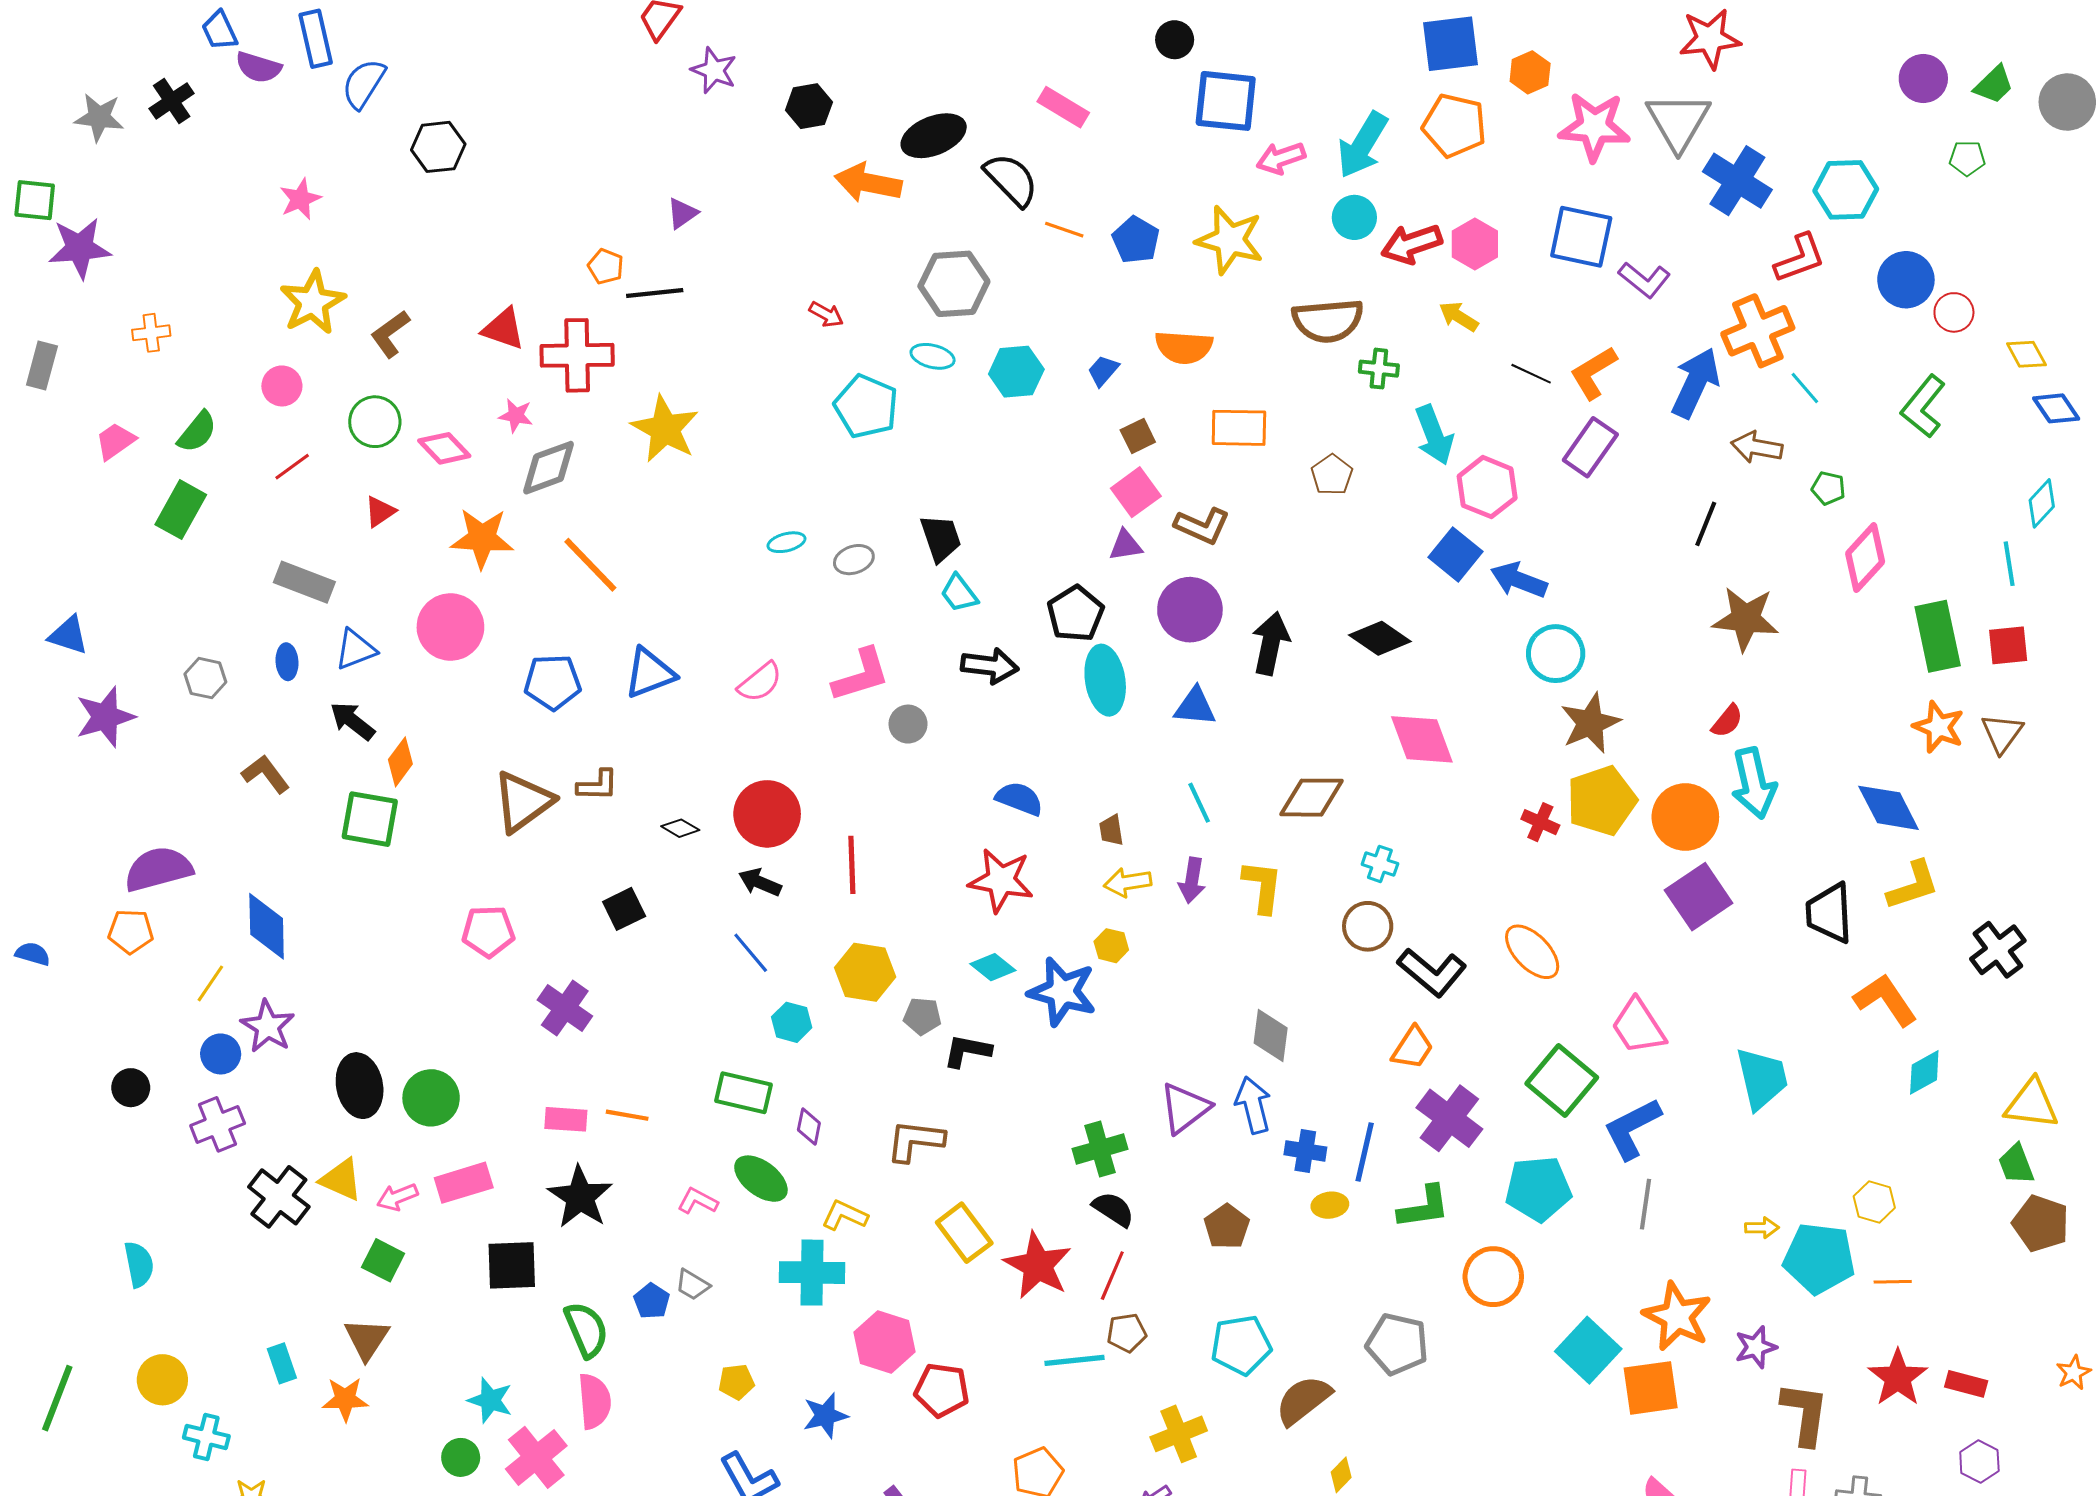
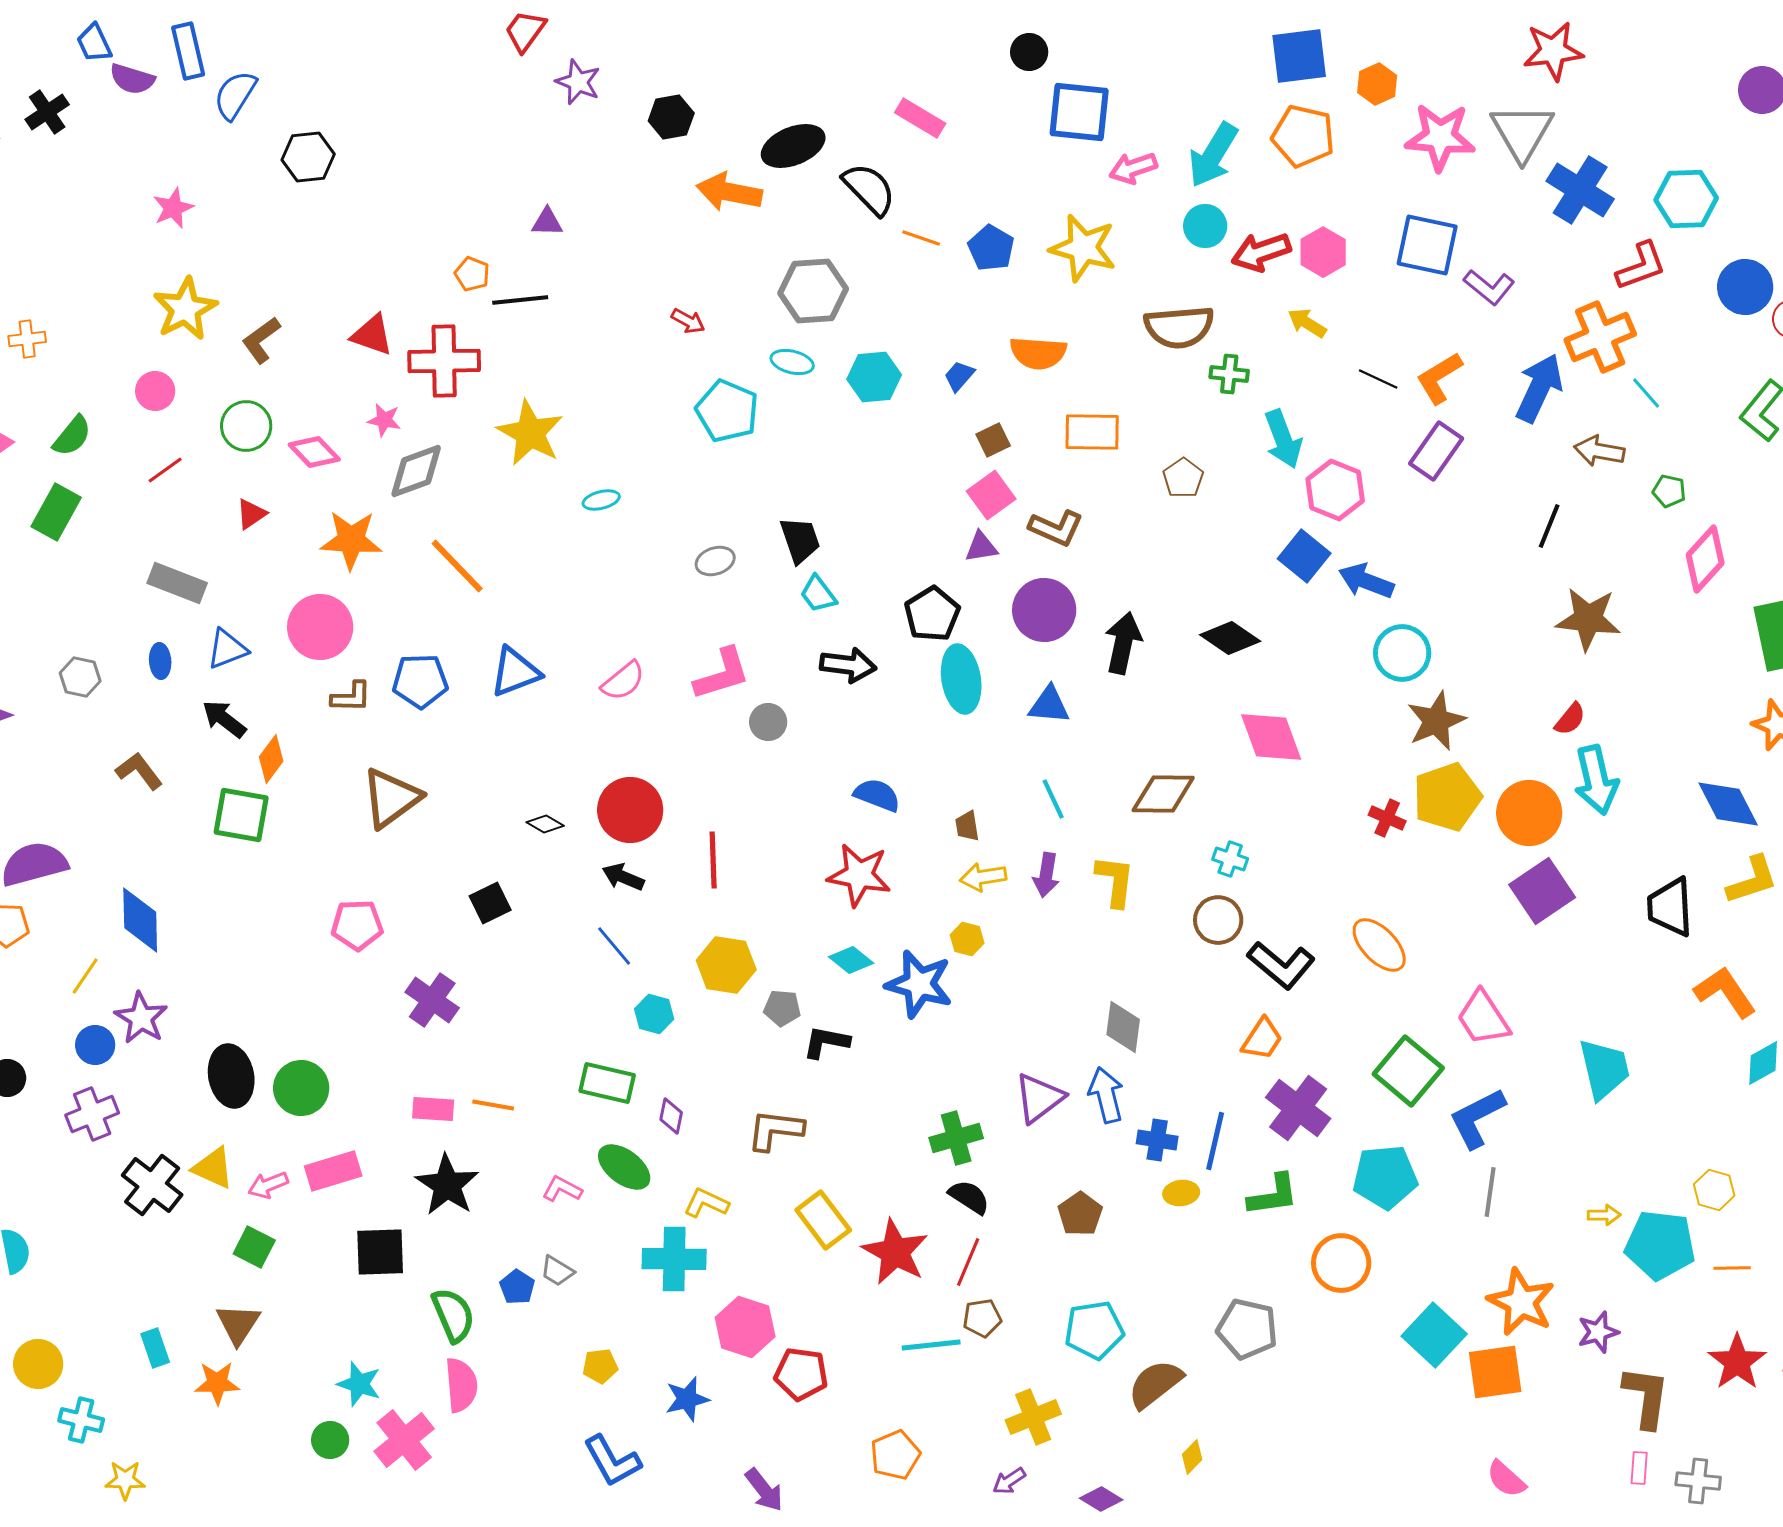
purple triangle: (682, 213) -> (547, 222), turned 36
cyan ellipse: (786, 542) -> (601, 500), moved
brown L-shape: (598, 785) -> (351, 697), moved

